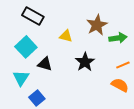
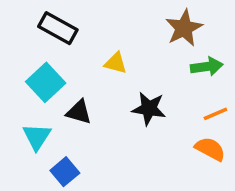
brown star: (97, 25) -> (184, 28), moved
black star: (85, 62) -> (149, 109), turned -30

